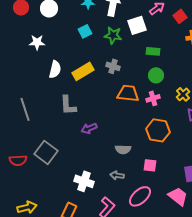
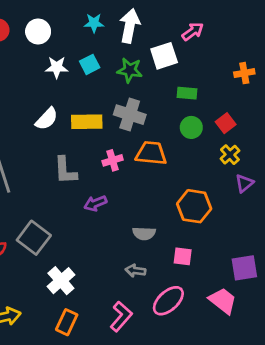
red square: (180, 16) -> (226, 123), moved
white star: (37, 42) -> (57, 67), moved
gray cross: (113, 66) -> (130, 115), size x1.5
white semicircle: (55, 69) -> (47, 119), turned 30
yellow rectangle: (83, 71) -> (87, 122), turned 30
pink cross: (153, 98) -> (113, 160), moved
white cross: (84, 181) -> (61, 281), moved, turned 30

